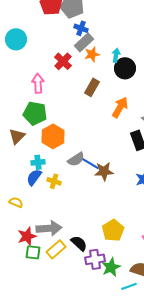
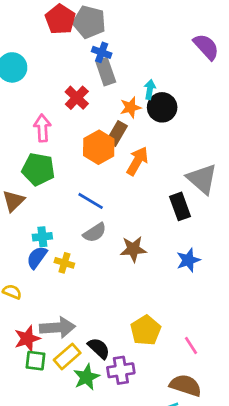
gray rectangle: (84, 42) -> (106, 72), turned -66
orange star: (92, 54) -> (130, 107), moved
orange arrow: (120, 107) -> (137, 161), moved
orange hexagon: (53, 136) -> (99, 147), moved
blue line: (90, 163) -> (91, 201), moved
green star: (111, 267) -> (86, 377), moved

